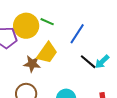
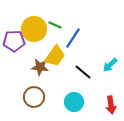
blue line: (77, 34) -> (73, 38), moved
black line: (88, 62) -> (83, 72), moved

